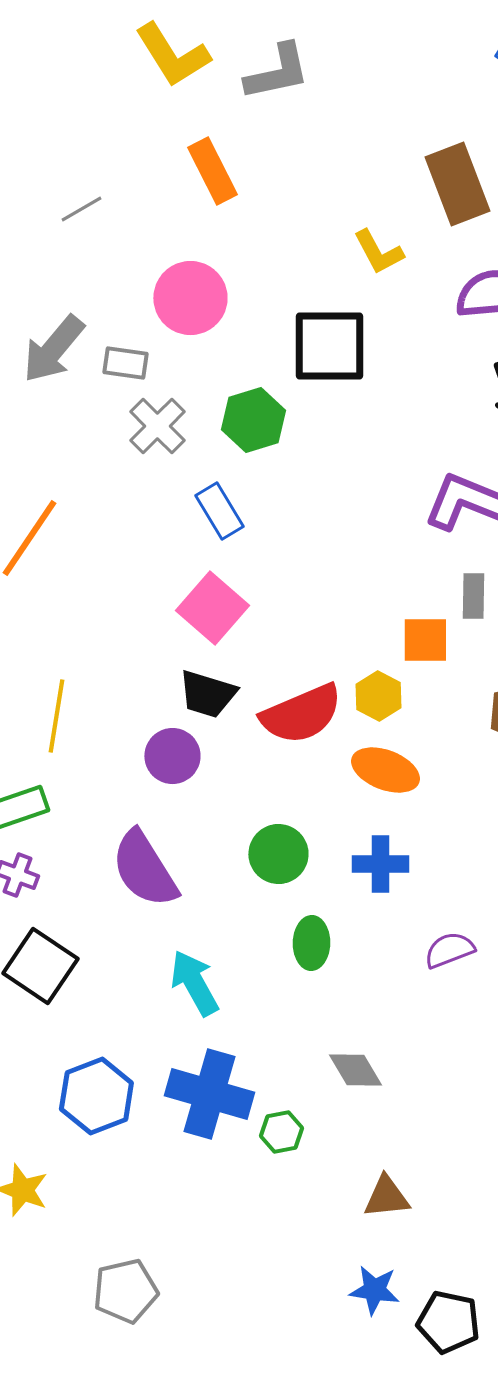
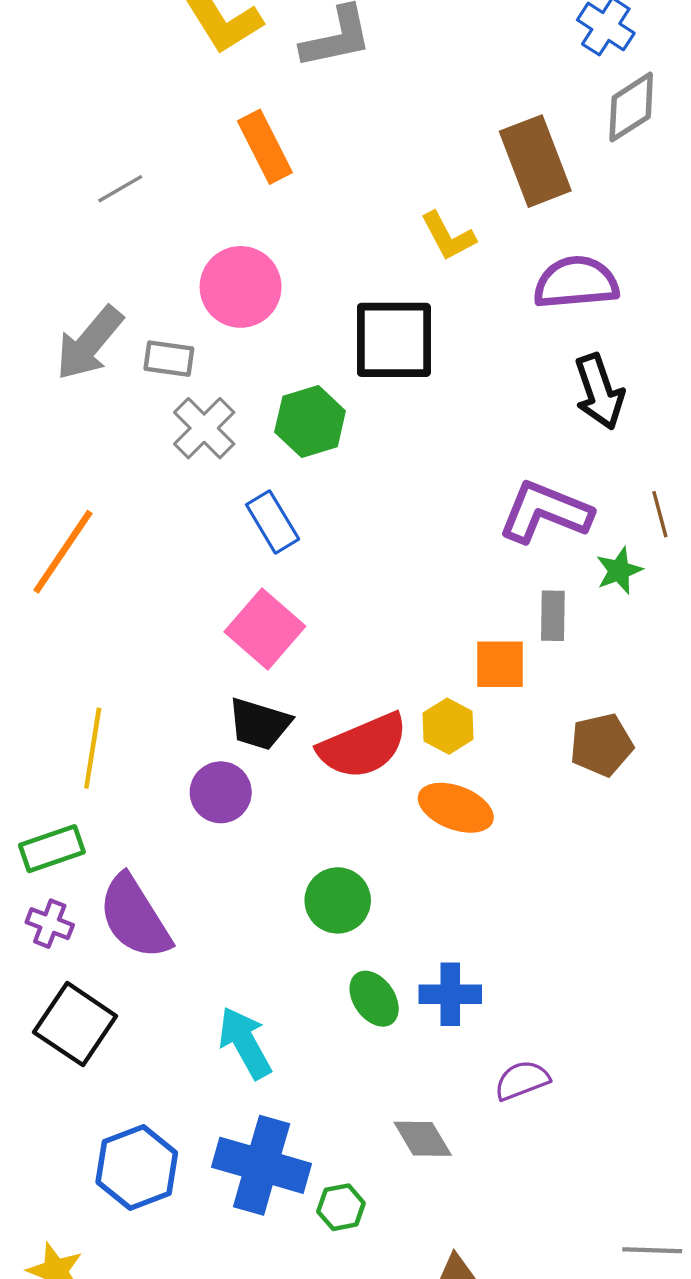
blue cross: (380, 864) -> (450, 994), moved
purple semicircle: (144, 869) -> (135, 917), moved
green ellipse: (311, 943) -> (374, 999), turned -36
purple semicircle: (449, 950) -> (522, 1080), moved

